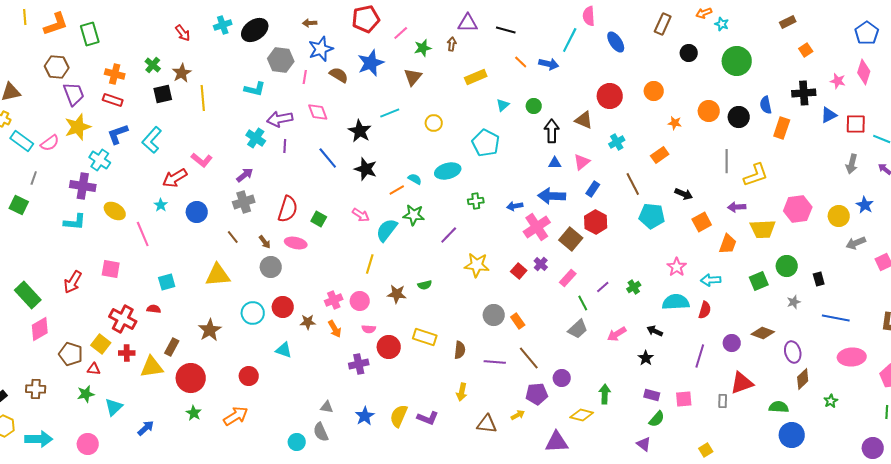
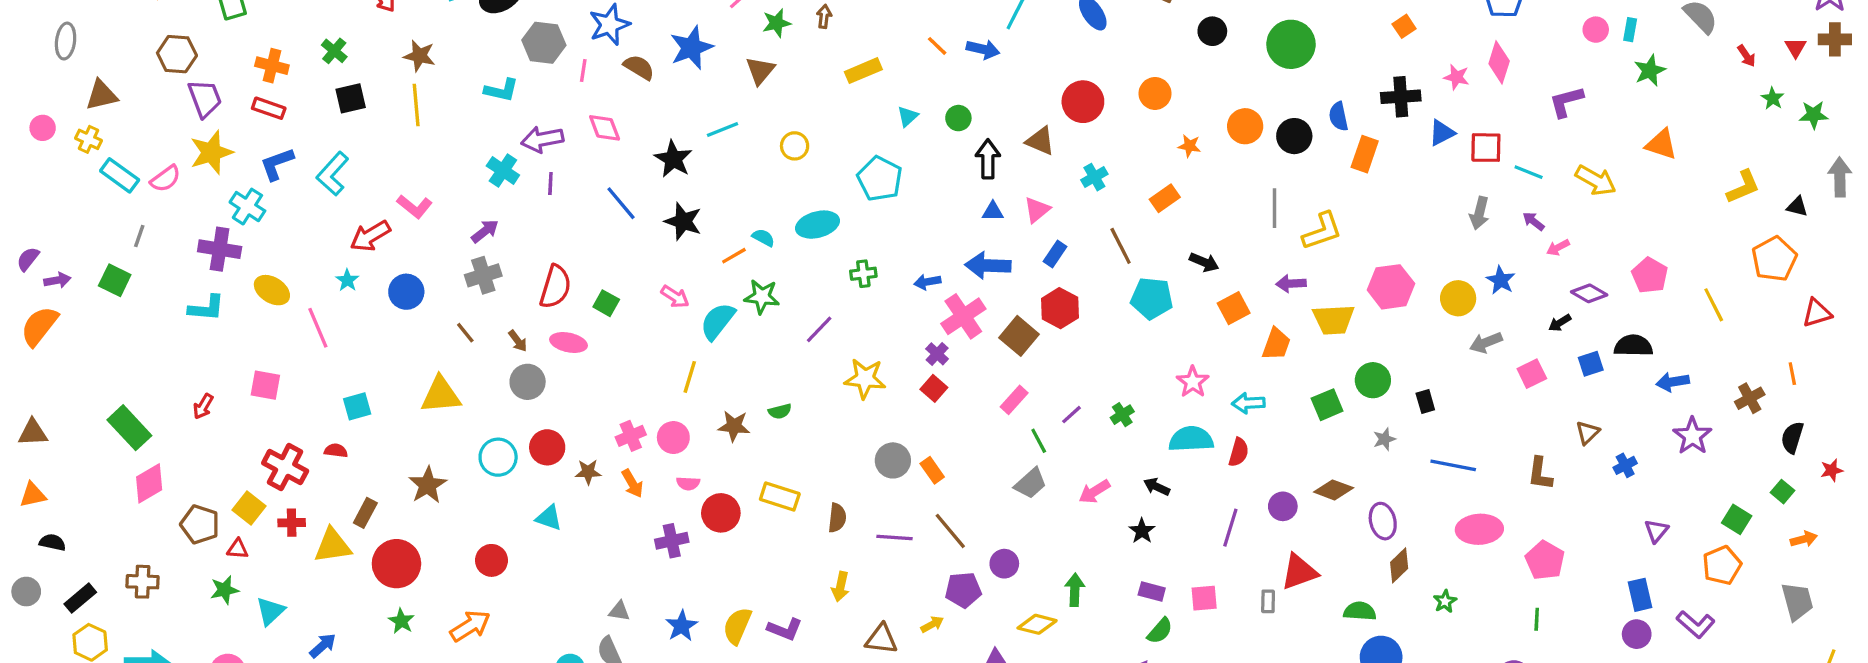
brown star: (182, 73) -> (419, 56), moved, turned -30
purple cross: (541, 264) -> (937, 354), moved
red arrow: (73, 282) -> (203, 406), size x0.7

